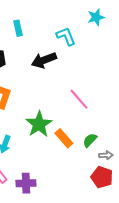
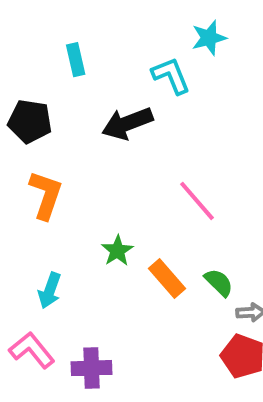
cyan star: (96, 17) -> (209, 38), moved
green star: (39, 124) -> (117, 251), size x0.6
green semicircle: (90, 140) -> (219, 283), turned 91

